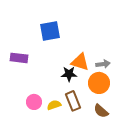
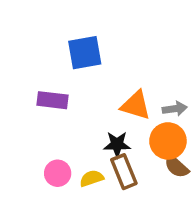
purple rectangle: (19, 58) -> (52, 100), moved
black star: (69, 74) -> (117, 144), moved
brown semicircle: (101, 111) -> (176, 166), moved

